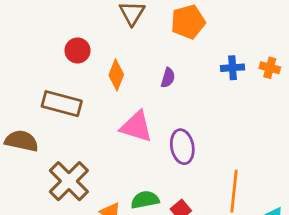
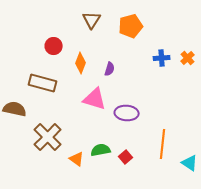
orange cross: (270, 68) -> (188, 58), turned 32
purple semicircle: (168, 78) -> (110, 69), moved
purple ellipse: (182, 147) -> (127, 113), turned -75

